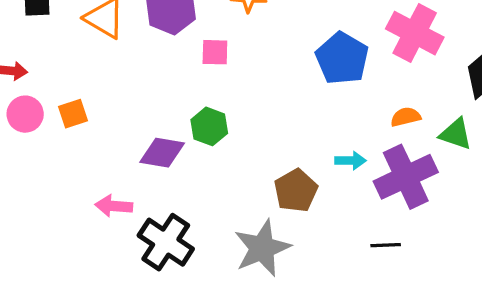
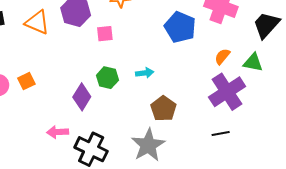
orange semicircle: (406, 117) -> (222, 57), turned -30
purple diamond: (162, 153) -> (82, 97), turned -60
cyan arrow: (350, 161) -> (145, 73), moved

